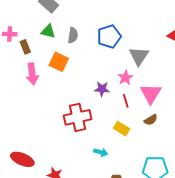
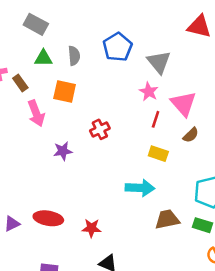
purple star: (102, 89) -> (63, 151), moved
red line: (126, 101) -> (156, 119), turned 48
red cross: (78, 117) -> (100, 129), moved, size x0.6
cyan arrow: (101, 152) -> (140, 188), size x1.6

